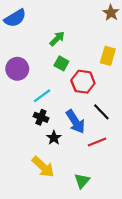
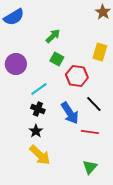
black star: (54, 138) -> (36, 131), moved
red line: (97, 142) -> (90, 132), turned 30
green triangle: (82, 181) -> (90, 167), moved

